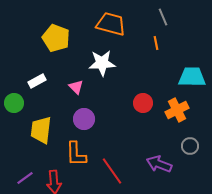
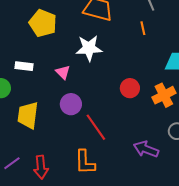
white rectangle: (37, 81) -> (24, 66), turned 36
orange L-shape: (76, 154) -> (85, 162), moved
red line: (112, 171) -> (96, 127), moved

